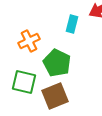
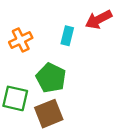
orange cross: (29, 41) -> (21, 40), moved

